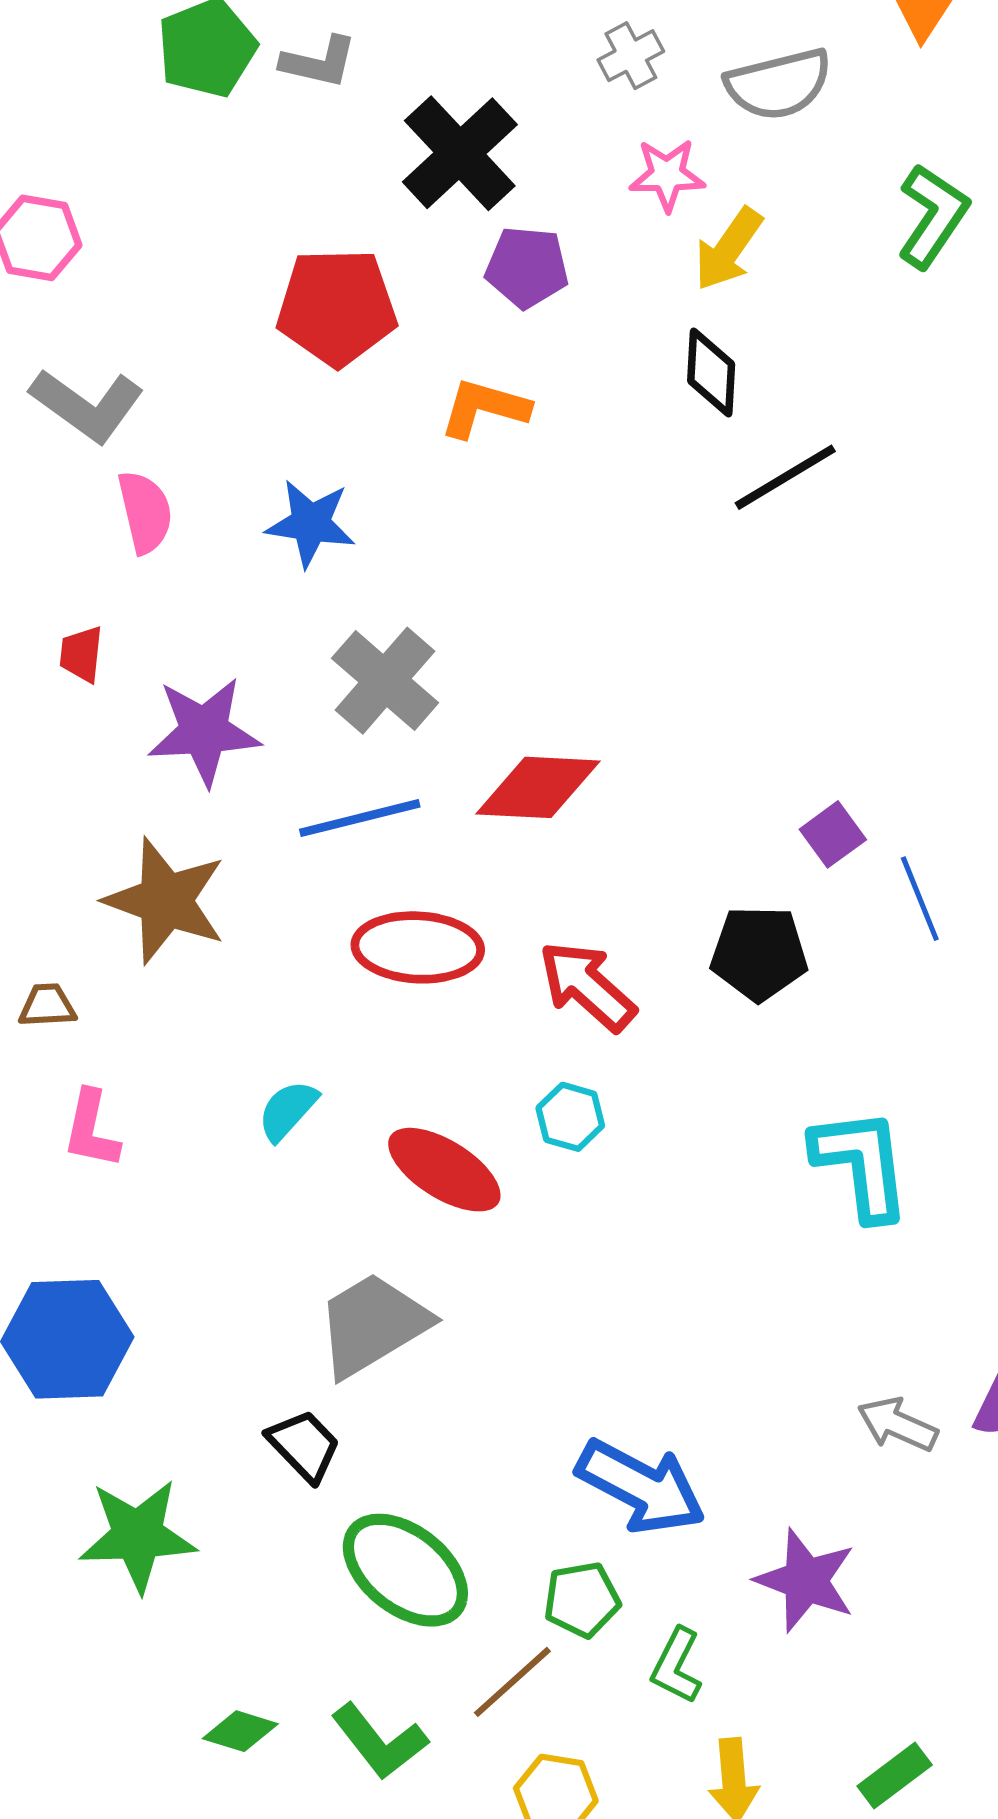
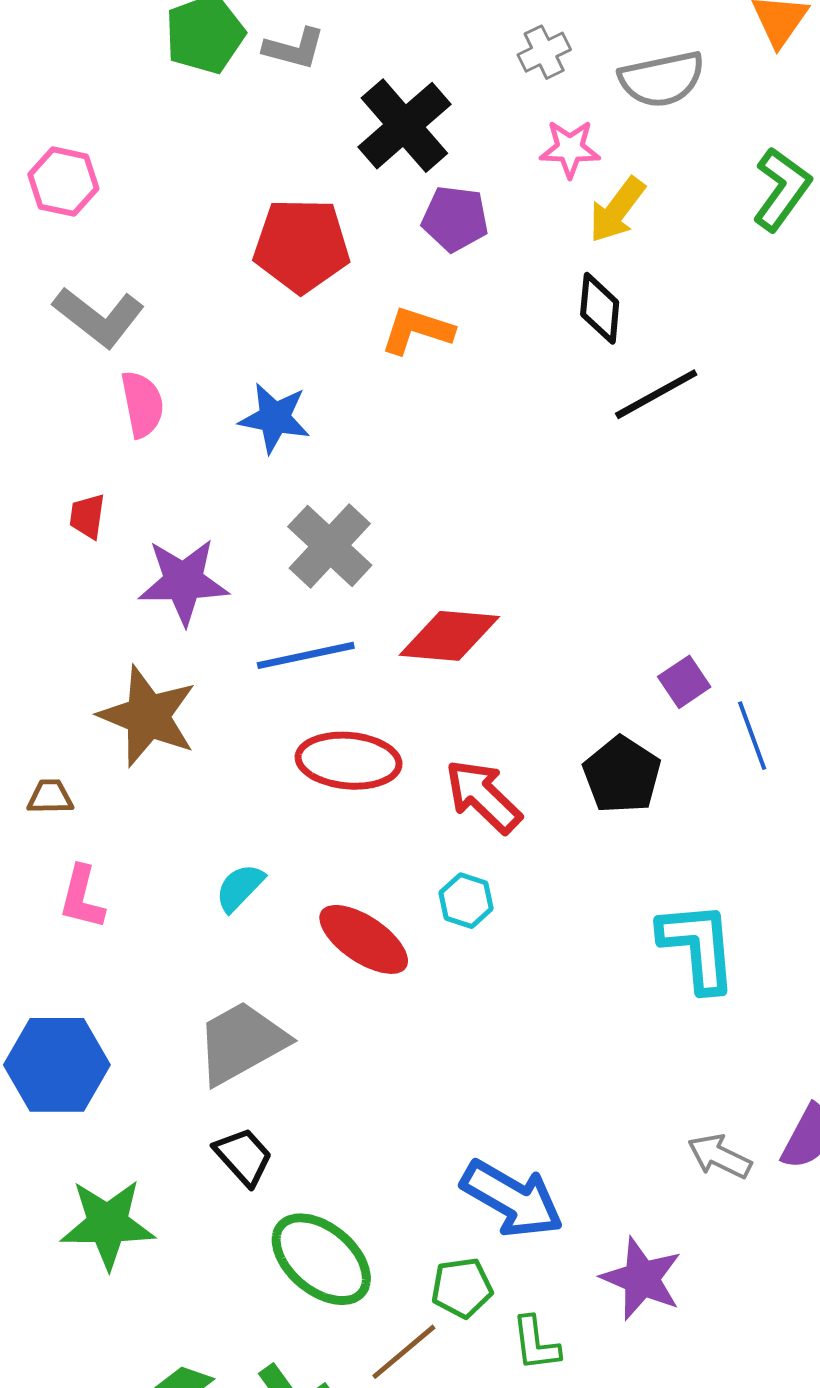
black pentagon: (759, 953) -> (622, 775), turned 30
gray trapezoid: (373, 1325) -> (241, 1043), moved
green L-shape: (676, 1666) -> (536, 1343), turned -36

